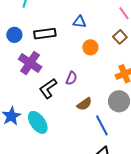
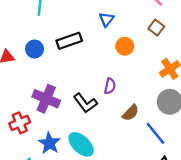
blue triangle: (80, 22) -> (106, 19), turned -48
purple cross: (30, 63) -> (46, 99), moved
black L-shape: (48, 88) -> (85, 103), turned -80

